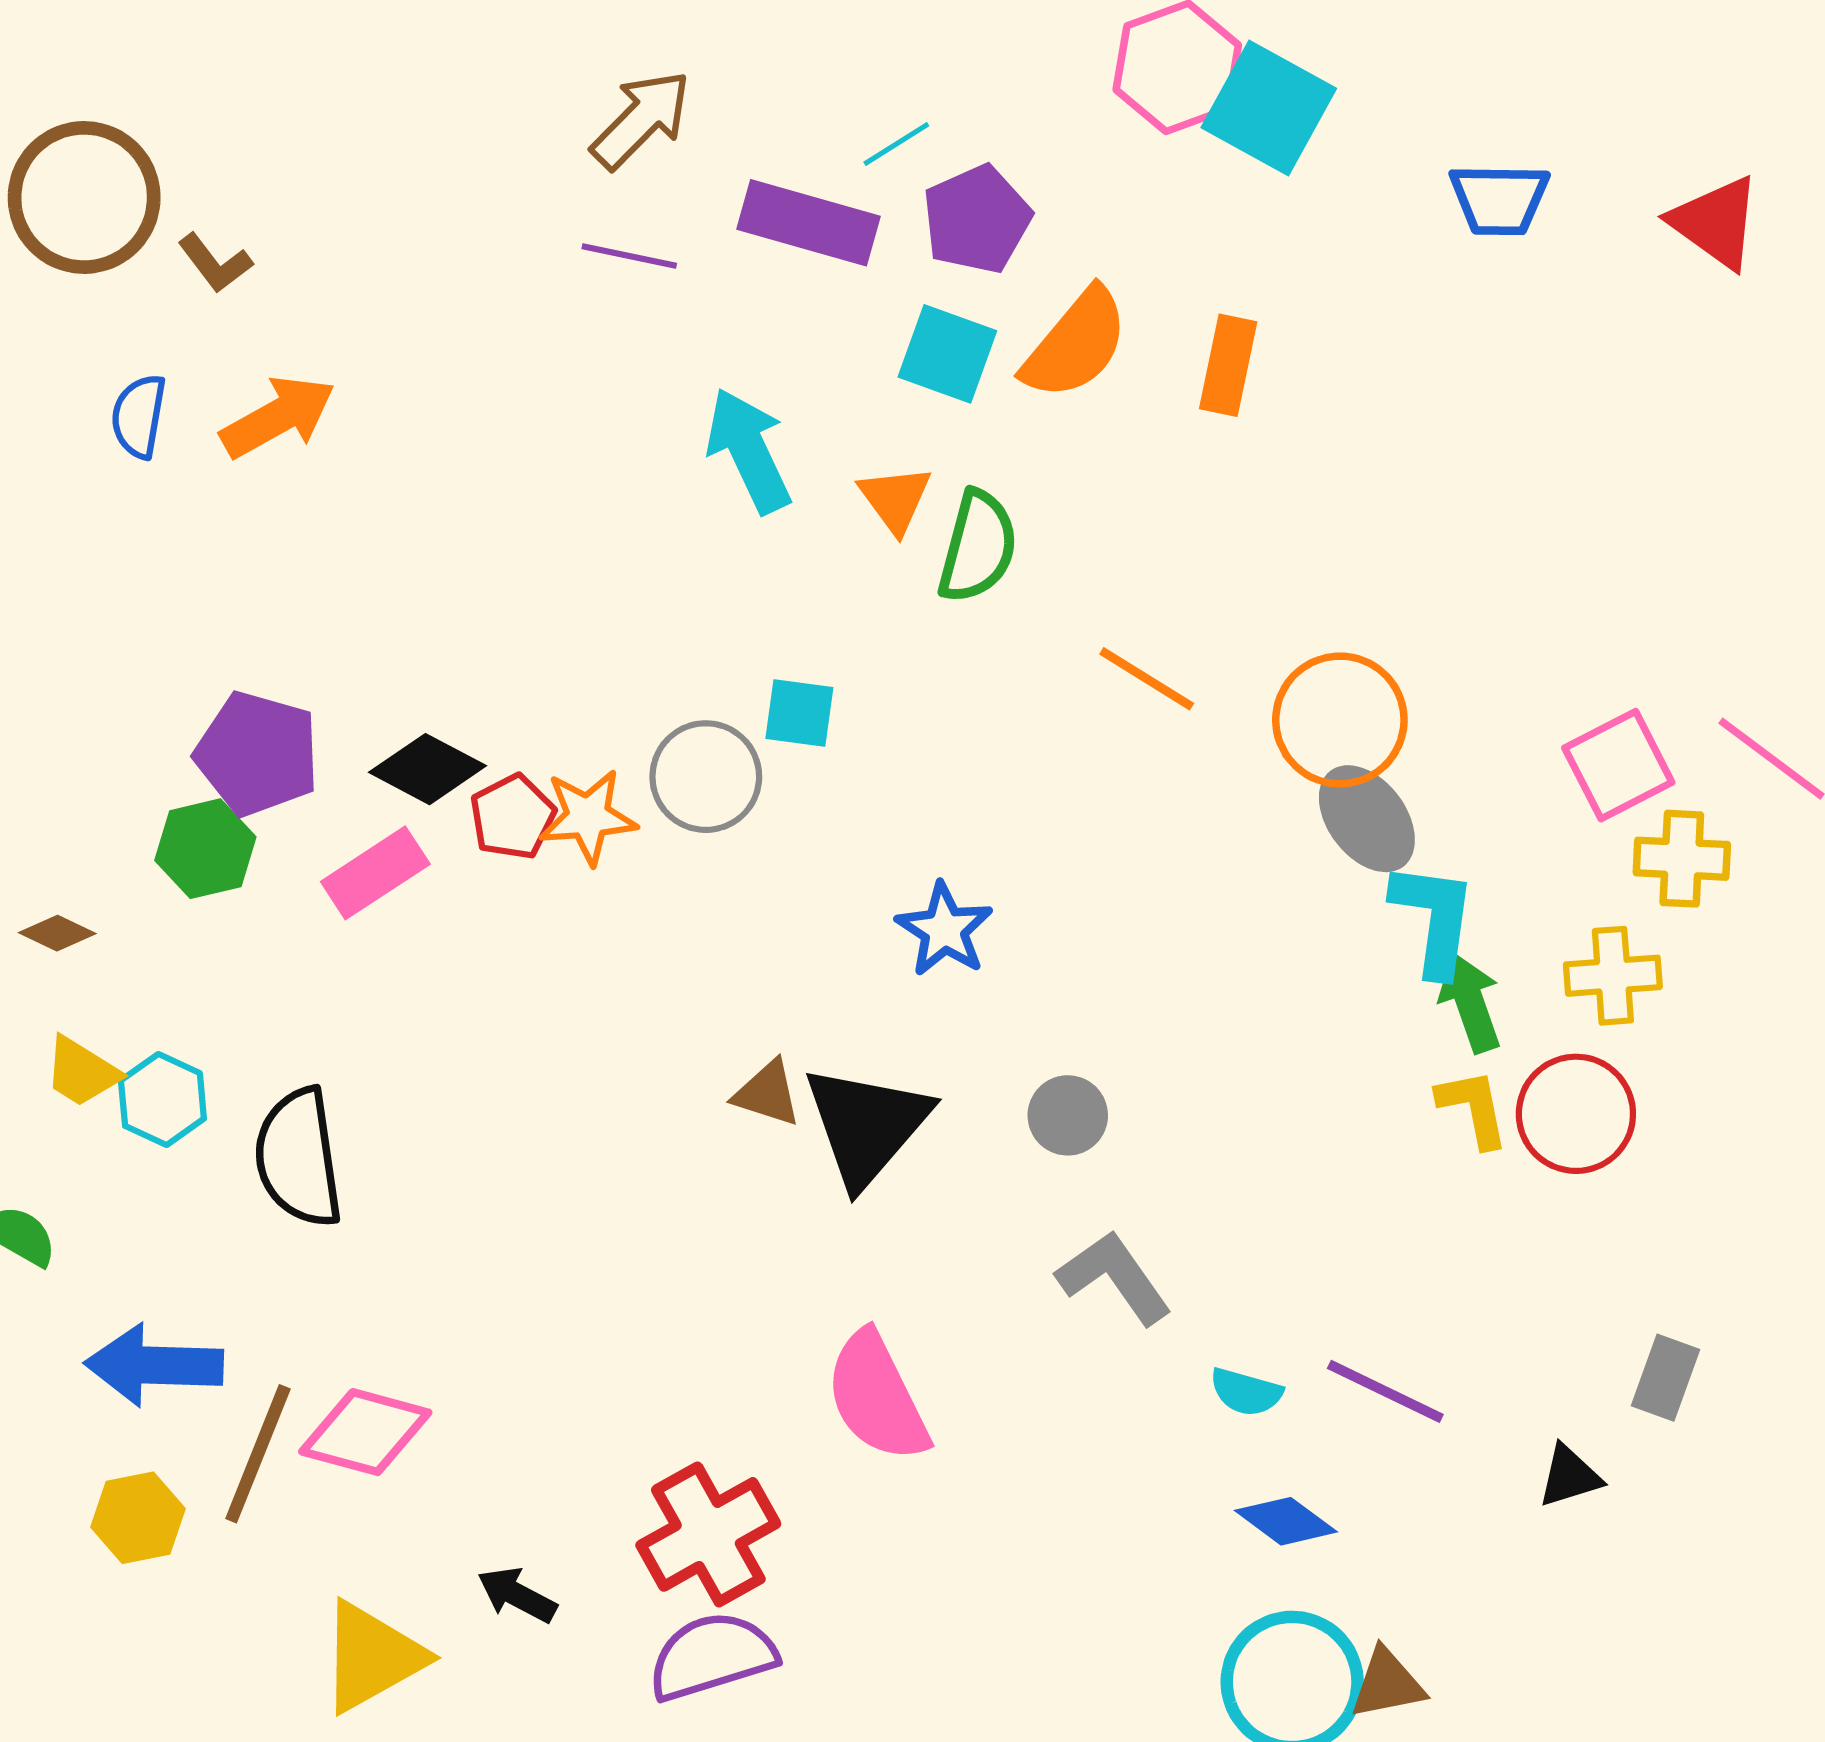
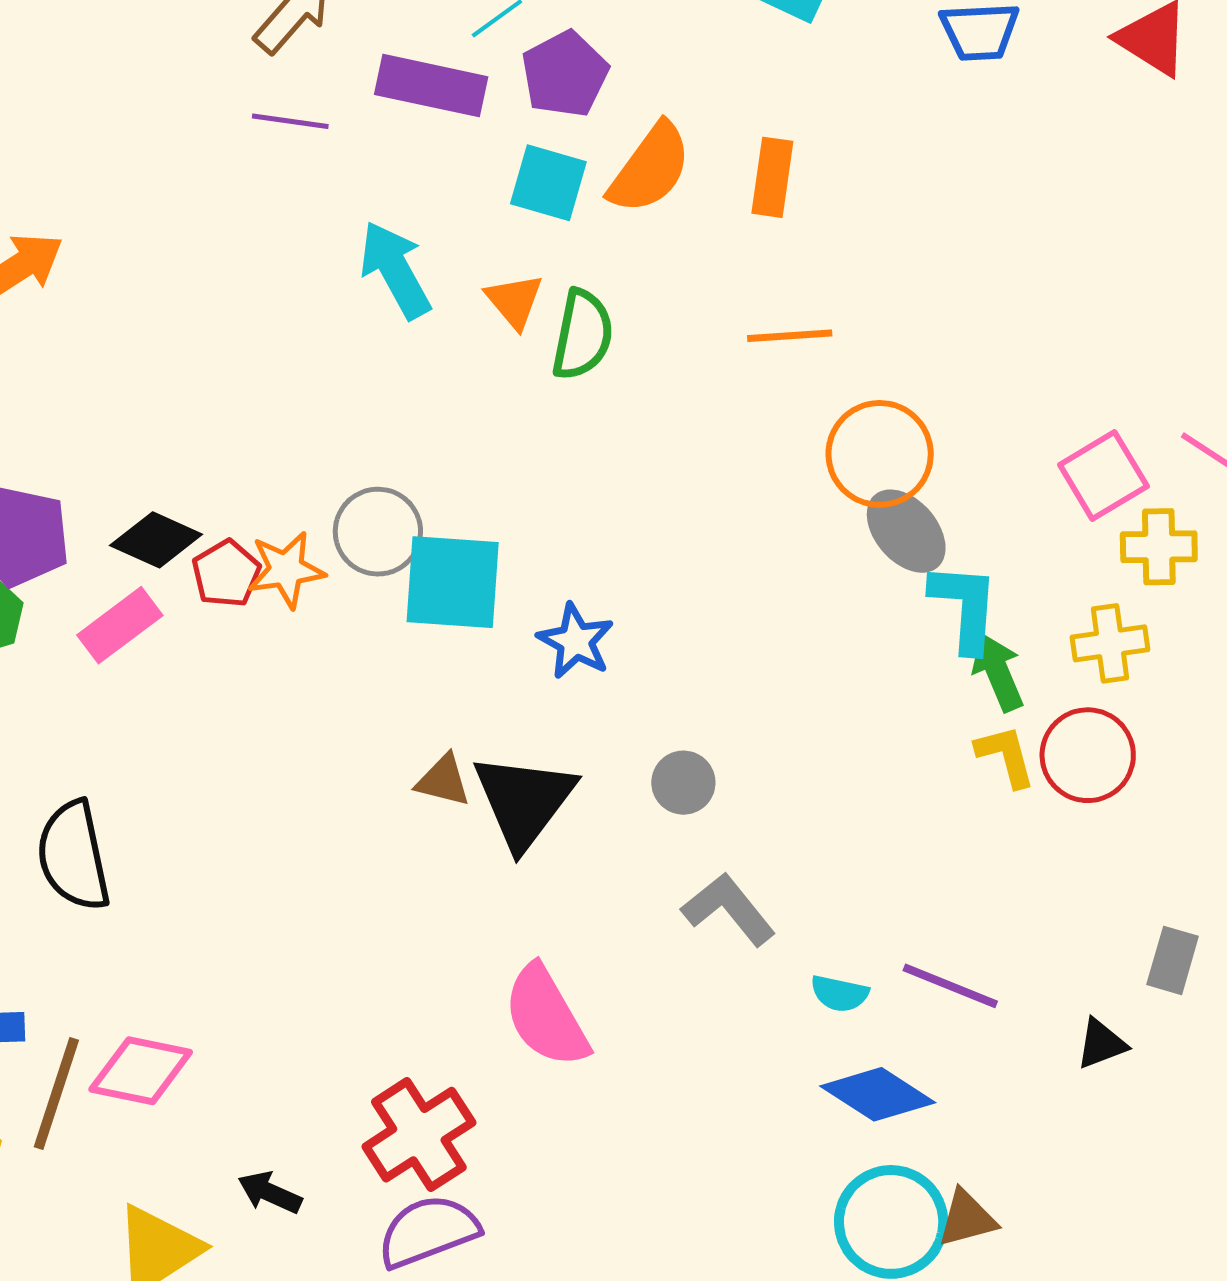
orange line: (1147, 679) -> (790, 336), moved, turned -32
cyan square: (799, 713) -> (453, 582), moved, size x1.8
blue diamond: (1286, 1521) -> (878, 1094), size x1.4

